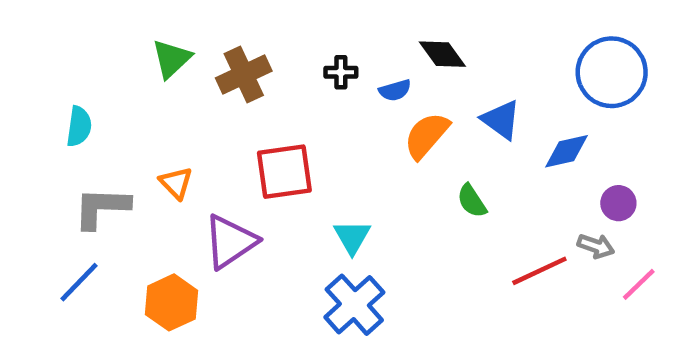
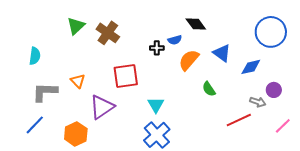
black cross: (341, 72) -> (157, 48), moved
brown cross: (244, 74) -> (108, 33), turned -30
gray arrow: (596, 246) -> (258, 102), moved

